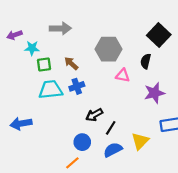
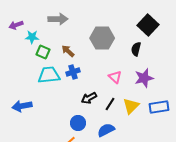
green square: (44, 64) -> (43, 52), turned 32
pink triangle: (123, 75) -> (115, 77), moved, turned 32
black line: (111, 128) -> (110, 104), moved
yellow triangle: (140, 141) -> (131, 106), moved

